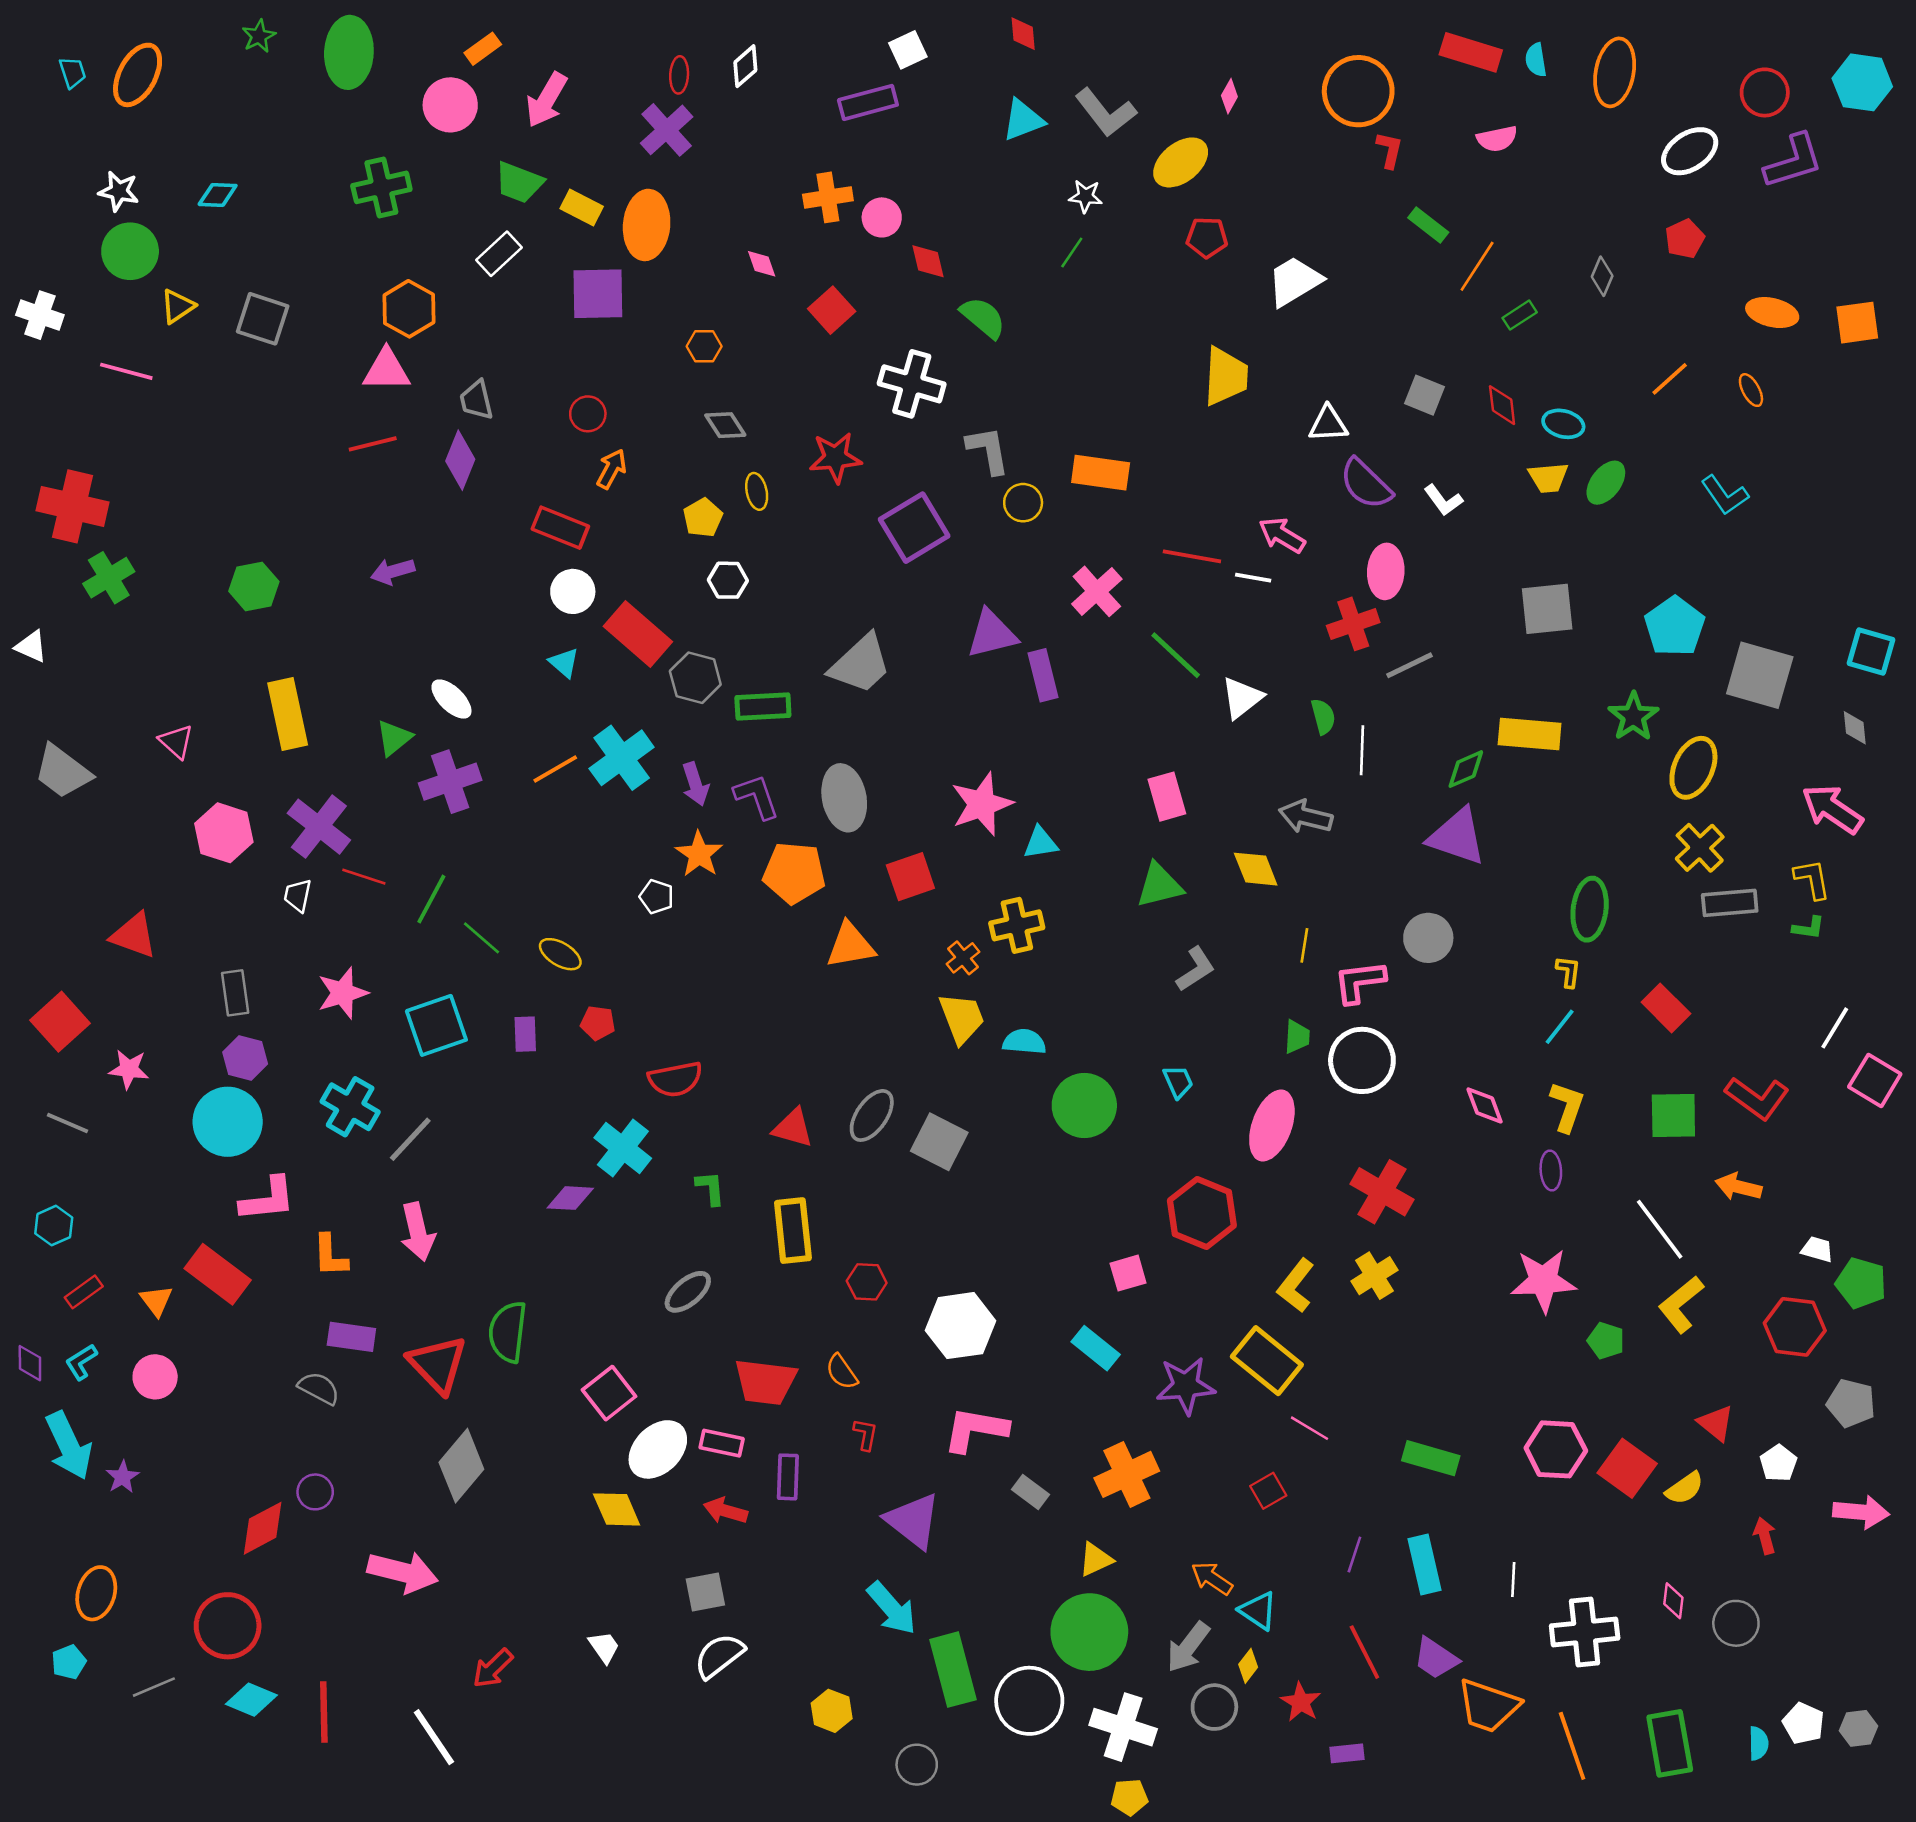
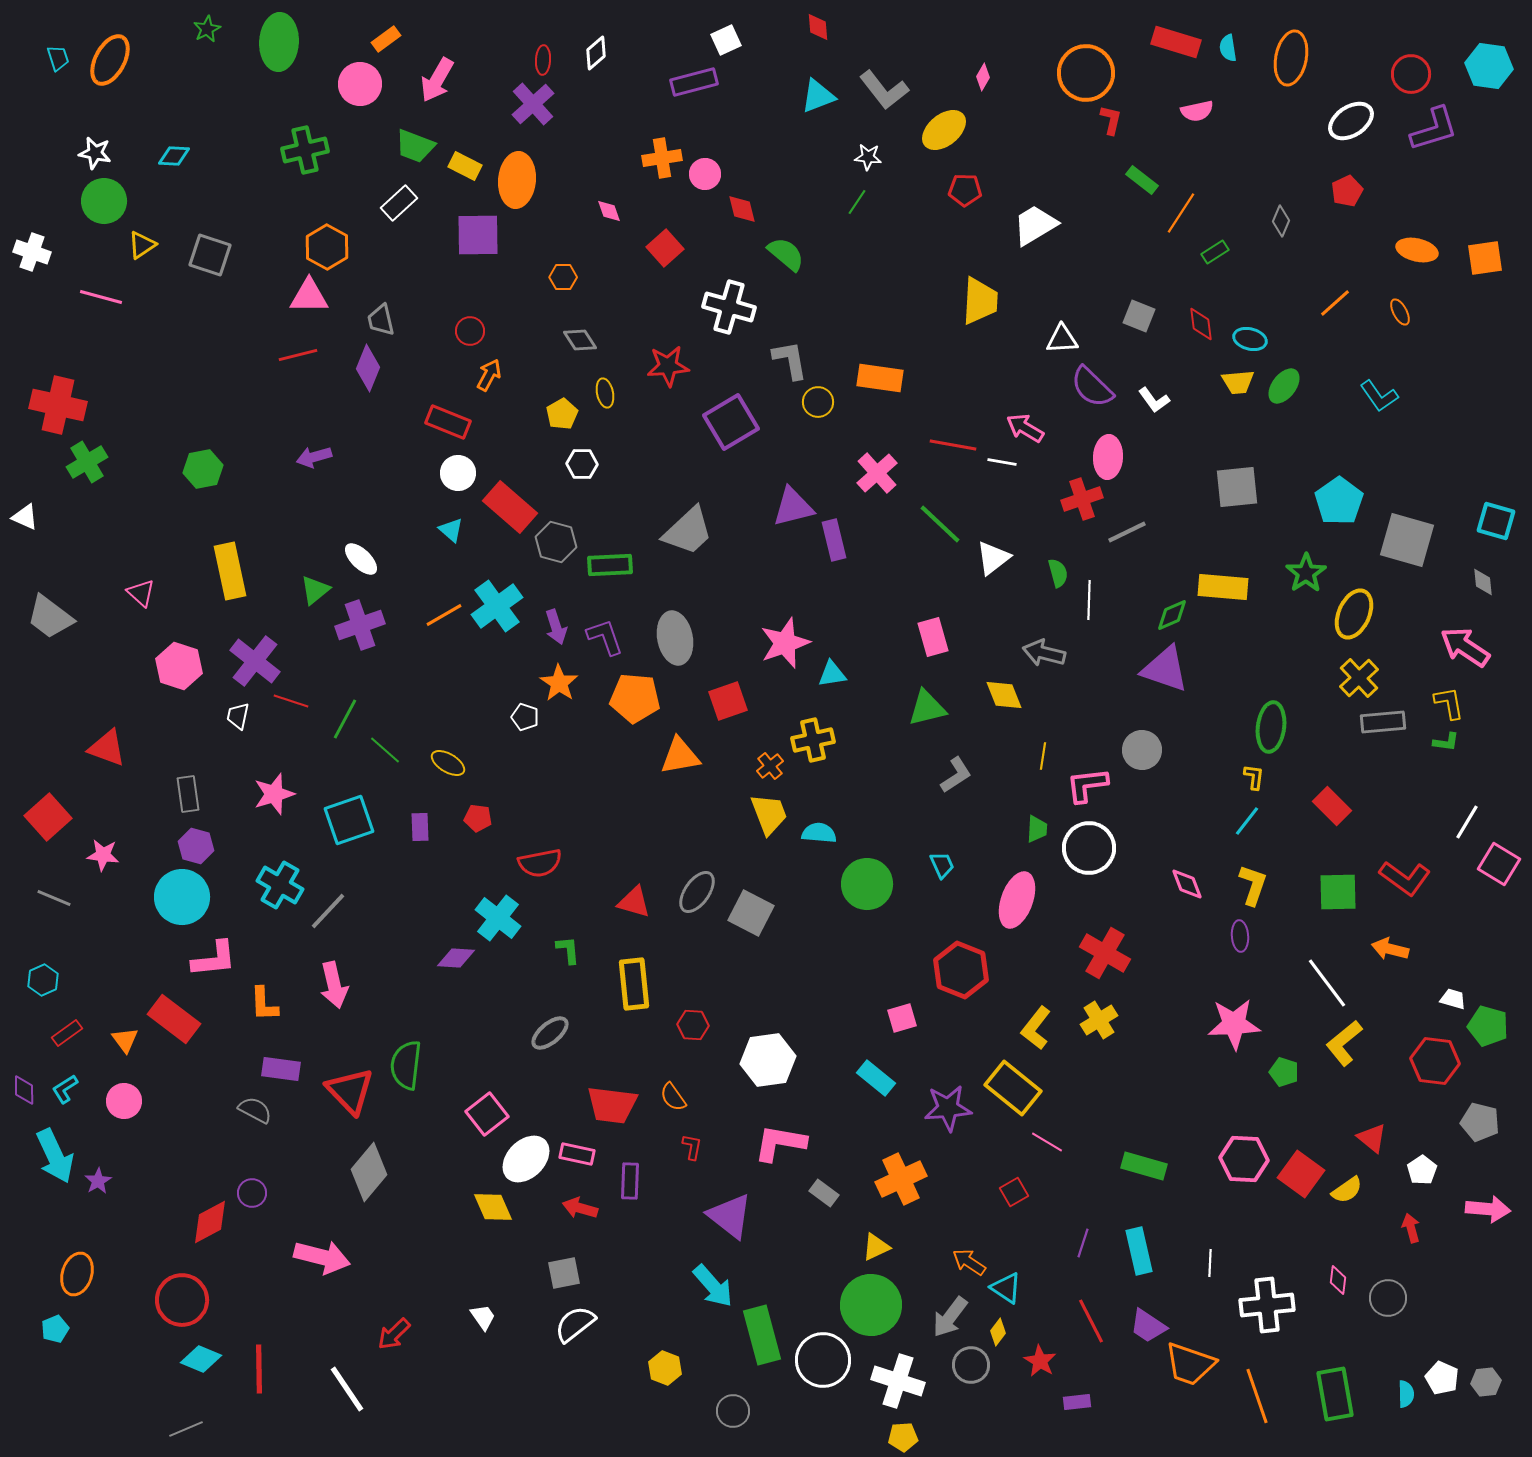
gray line: (154, 1687) -> (186, 1429), moved

